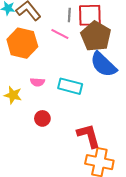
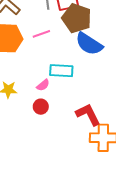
pink line: (60, 34) -> (41, 34), moved, turned -36
pink semicircle: (37, 82) -> (43, 85), moved, turned -32

